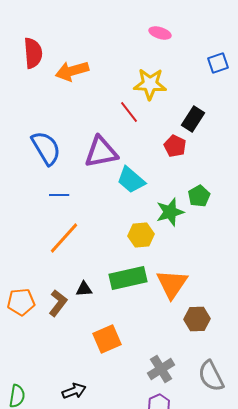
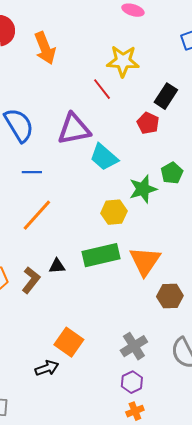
orange arrow: (72, 71) -> (45, 48), turned -96
orange square: (107, 339) -> (69, 342), moved, turned -32

